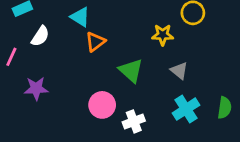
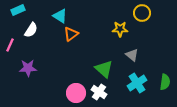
green triangle: (131, 71) -> (104, 69), moved
pink circle: (102, 105) -> (76, 93), moved
white cross: (134, 121) -> (99, 92), turned -35

